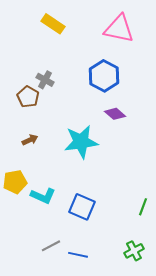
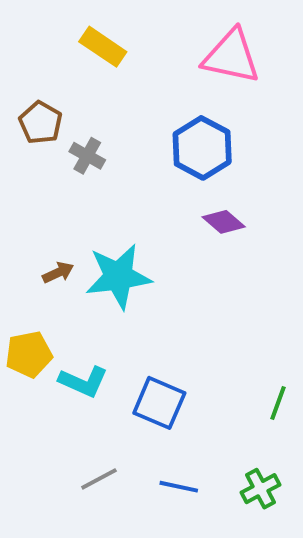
brown pentagon: (28, 97) -> (41, 123), moved
cyan star: (81, 142) -> (118, 276), moved
blue line: (78, 255) -> (179, 487), moved

